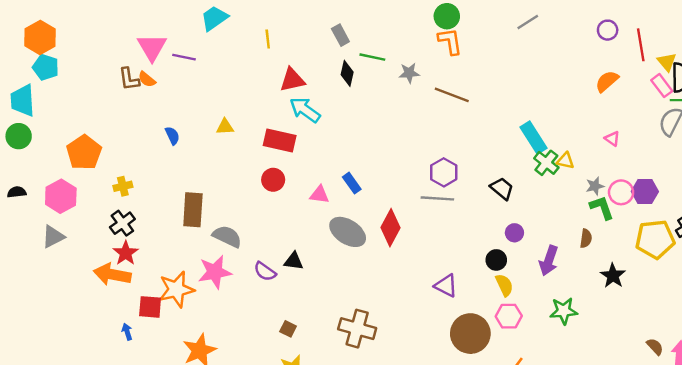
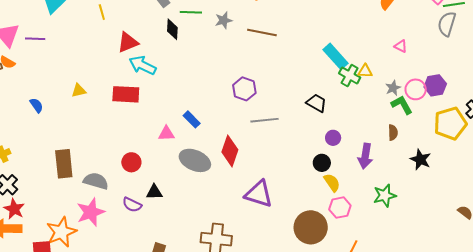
purple hexagon: (444, 172) -> (244, 89), moved
red circle: (273, 180) -> (131, 162), moved
purple triangle: (446, 286) -> (259, 194), moved, size x1.4

